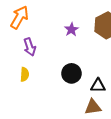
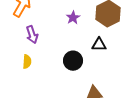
black triangle: (98, 86) -> (99, 45), moved

